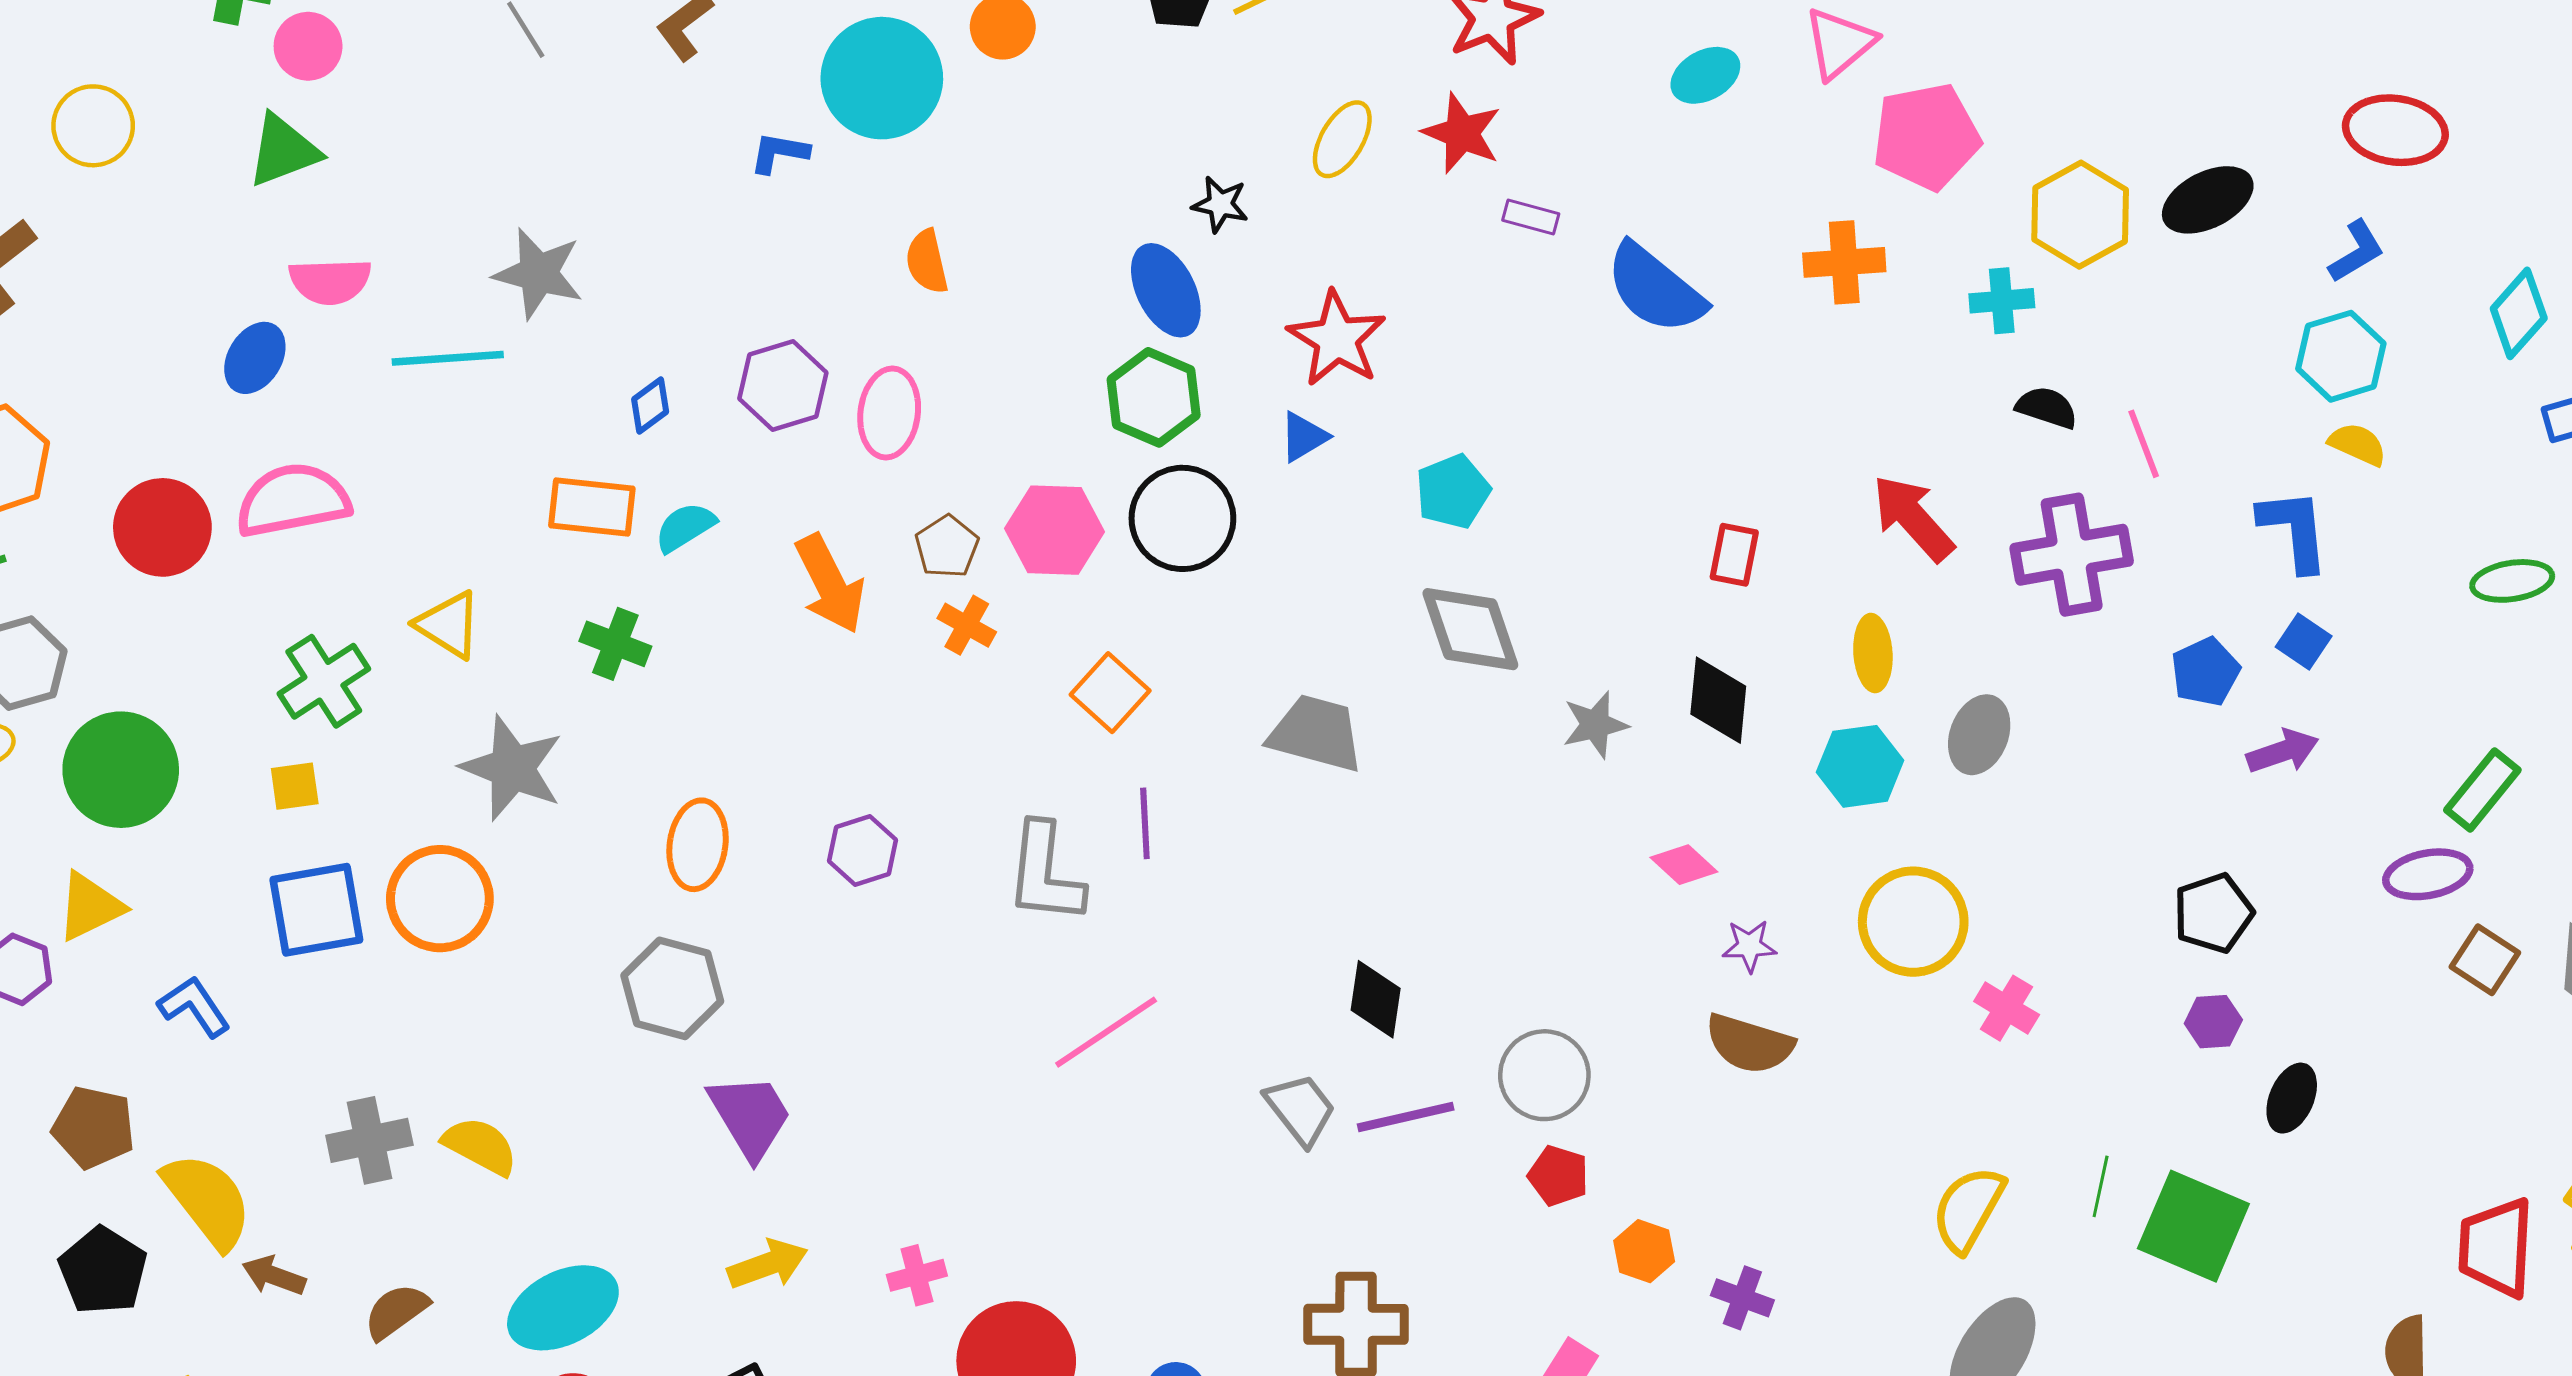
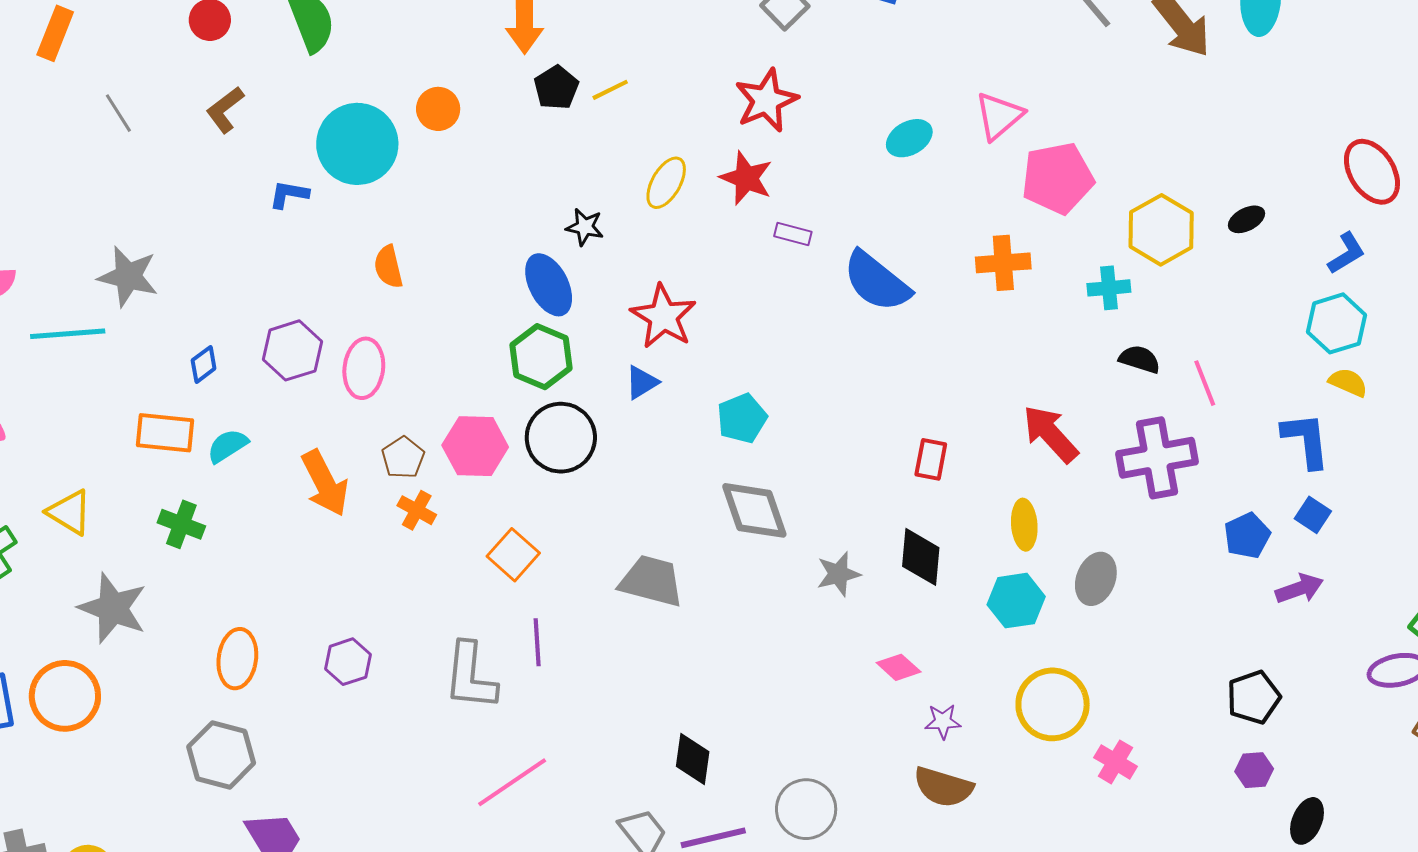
red ellipse: (2395, 130) -> (1372, 172), turned 50
black ellipse: (2208, 200) -> (1247, 219), size x0.6

